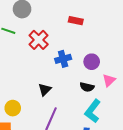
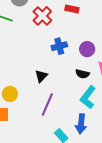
red cross: (39, 40) -> (42, 16), moved

